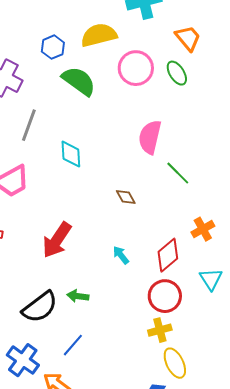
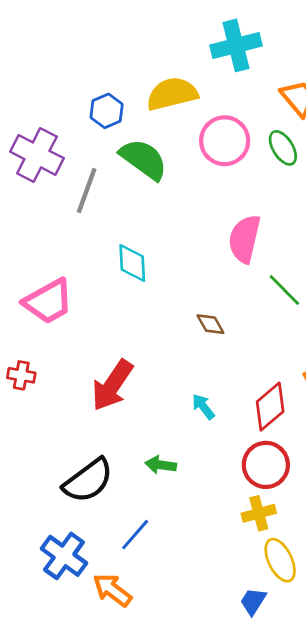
gray line: (29, 125) -> (87, 191), moved
green arrow: (78, 296) -> (161, 465), moved

